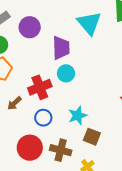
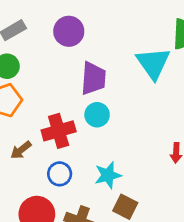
cyan triangle: (89, 23) -> (153, 63), moved
purple circle: (30, 27) -> (69, 31), moved

